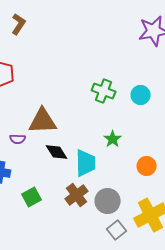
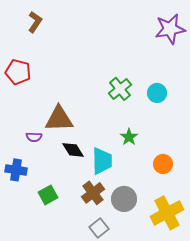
green cross: (104, 91) -> (120, 89), turned 30
gray square: (117, 230) -> (99, 228), moved

